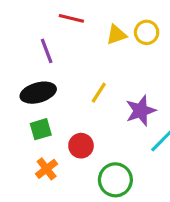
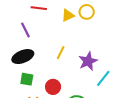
green square: (41, 129) -> (27, 79), turned 32

